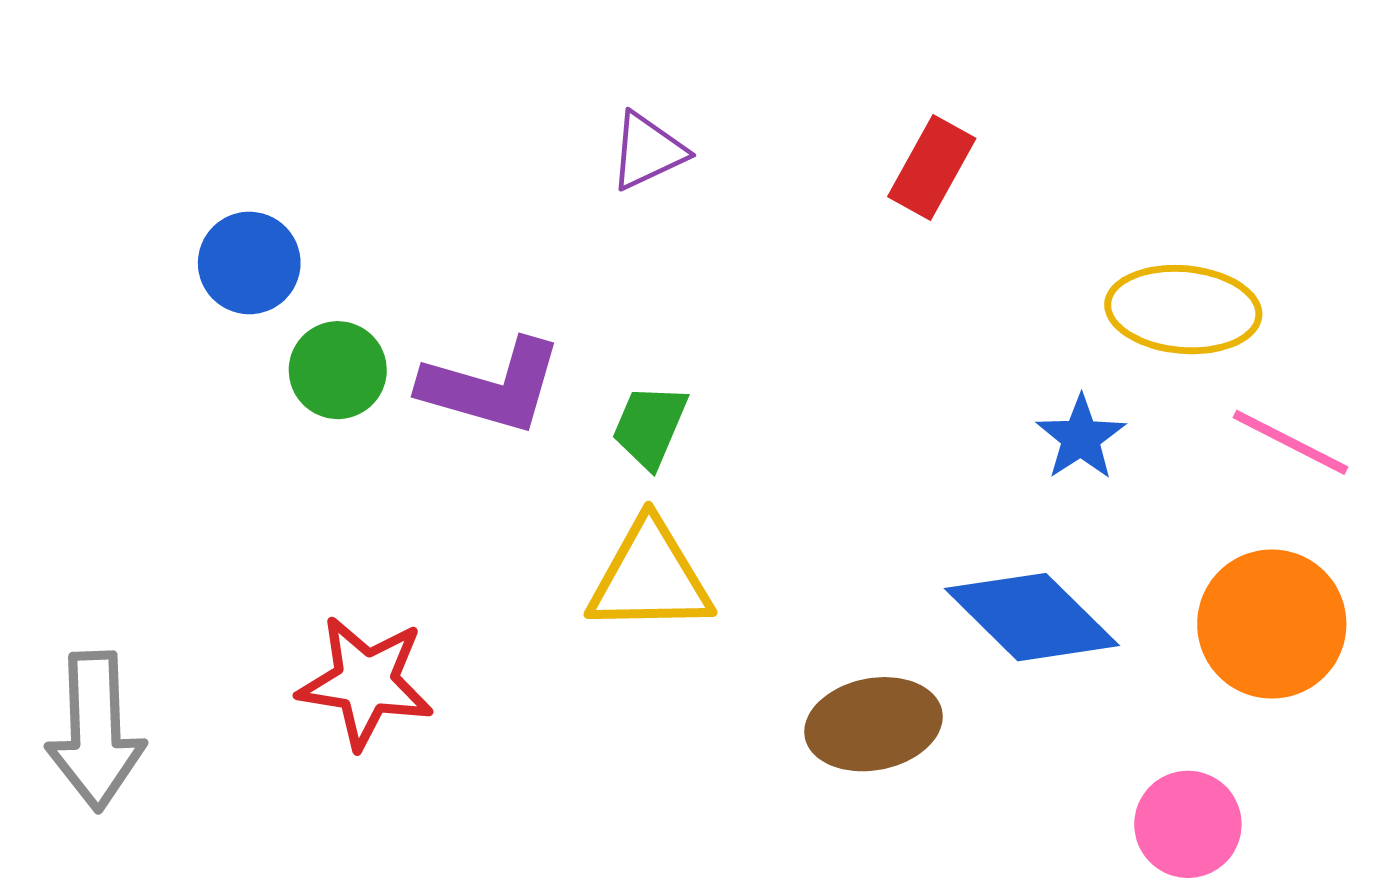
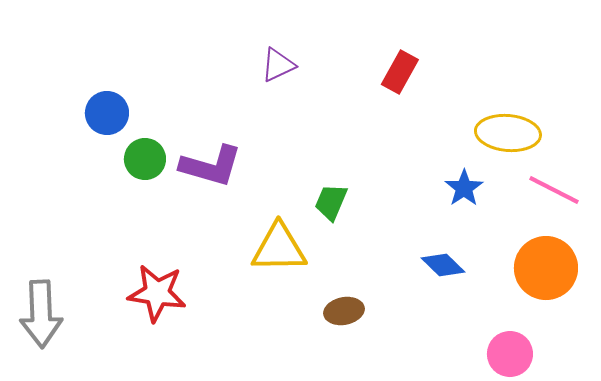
green trapezoid: (650, 426) -> (331, 202), moved
blue diamond: (1032, 617) -> (443, 265), size x0.6
brown ellipse: (873, 724) -> (344, 311), moved, size x0.7

